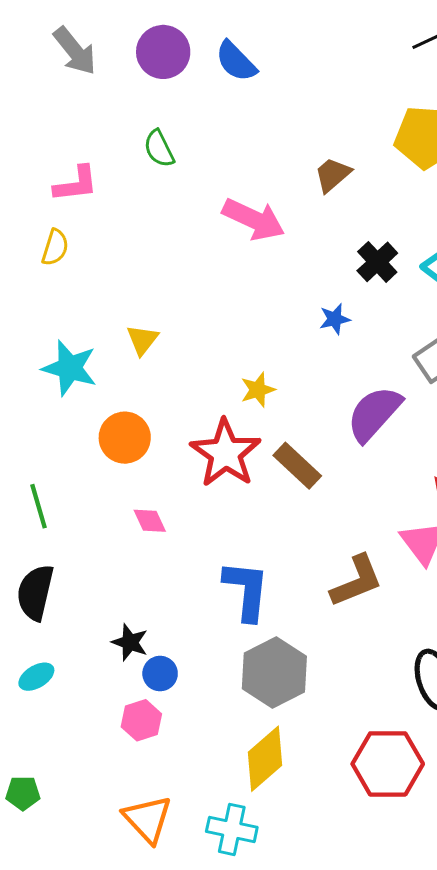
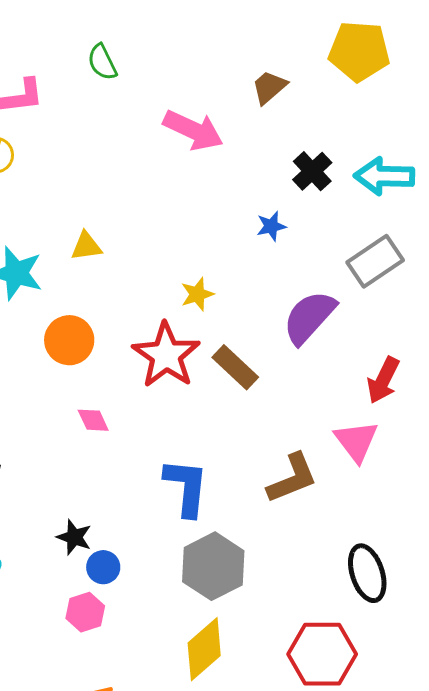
yellow triangle: (142, 340) -> (86, 246), turned 44

